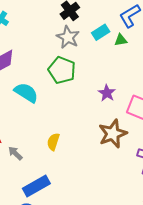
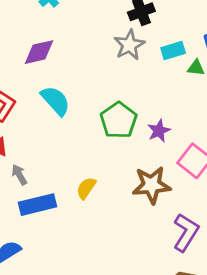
green pentagon: (62, 70) -> (119, 120), moved
yellow semicircle: (53, 142) -> (86, 188), moved
blue rectangle: (36, 186) -> (38, 205), moved

